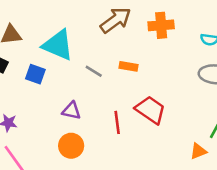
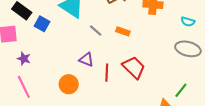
blue square: (35, 74) -> (42, 24), moved
purple triangle: (71, 111) -> (86, 60), moved

